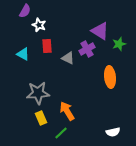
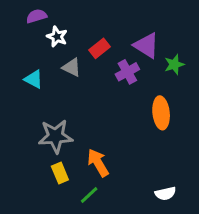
purple semicircle: (25, 11) -> (36, 16), turned -136
red rectangle: (47, 46) -> (100, 48), moved, turned 56
gray triangle: (68, 58) -> (72, 67), moved

